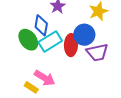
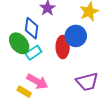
cyan rectangle: (50, 41) -> (34, 53), moved, size x0.7
purple trapezoid: (97, 52) -> (87, 82), moved

